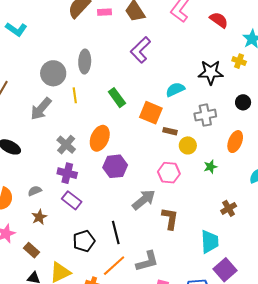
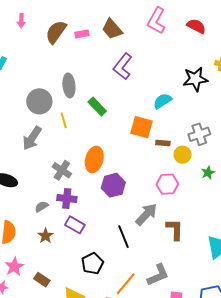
green rectangle: (117, 98) -> (97, 107), moved
gray cross: (205, 115) -> (199, 134), moved
gray semicircle: (35, 191) -> (42, 207), moved
brown star: (39, 217) -> (45, 236), moved
black line: (116, 232) -> (123, 237), moved

